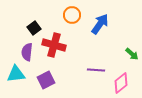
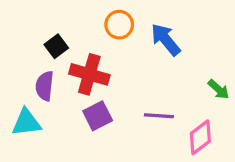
blue arrow: (100, 24) -> (166, 40), turned -75
purple square: (46, 80) -> (98, 116), moved

